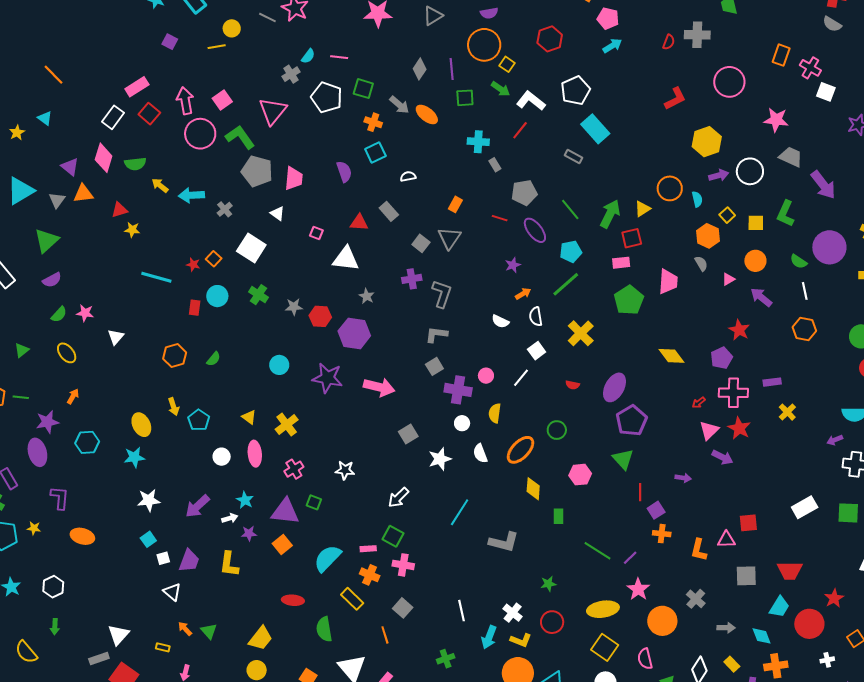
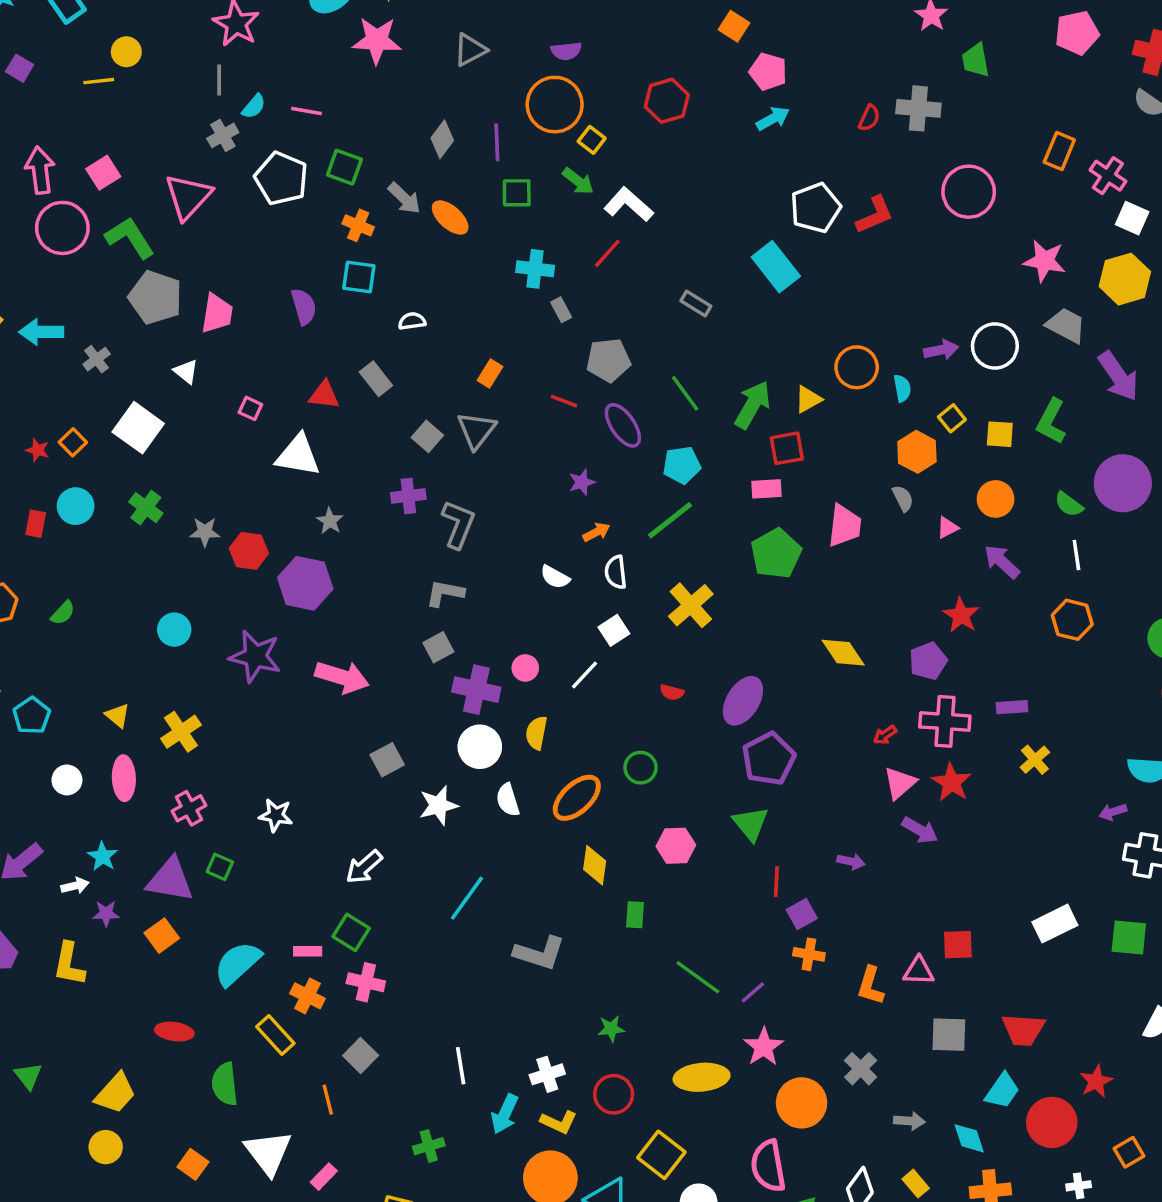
gray line: (267, 18) -> (219, 80), moved, turned 60
white pentagon: (576, 91) -> (816, 208), moved
cyan rectangle: (595, 129) -> (776, 267), moved
yellow hexagon: (707, 142) -> (1125, 279), moved
cyan square: (375, 152) -> (359, 277), turned 30
white circle: (462, 423) -> (480, 747), size x1.6
white cross: (513, 613) -> (547, 1074), turned 30
yellow square: (605, 647) -> (661, 1155), moved
pink semicircle: (645, 659) -> (768, 1166), size x1.4

